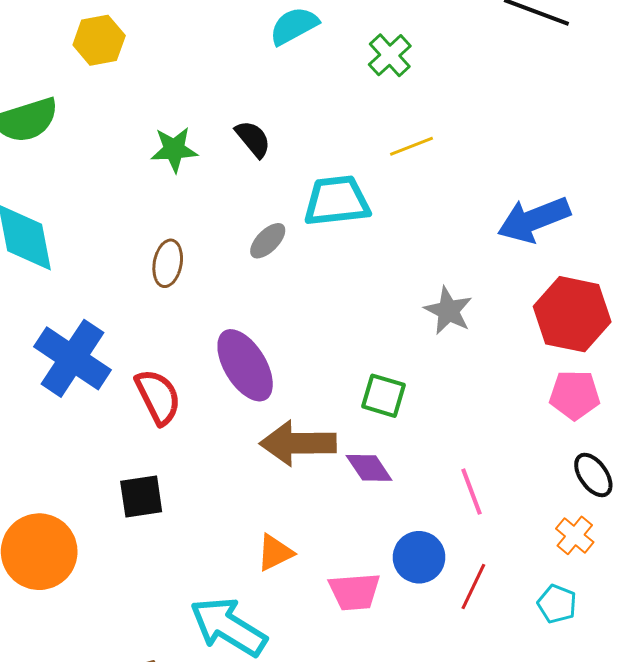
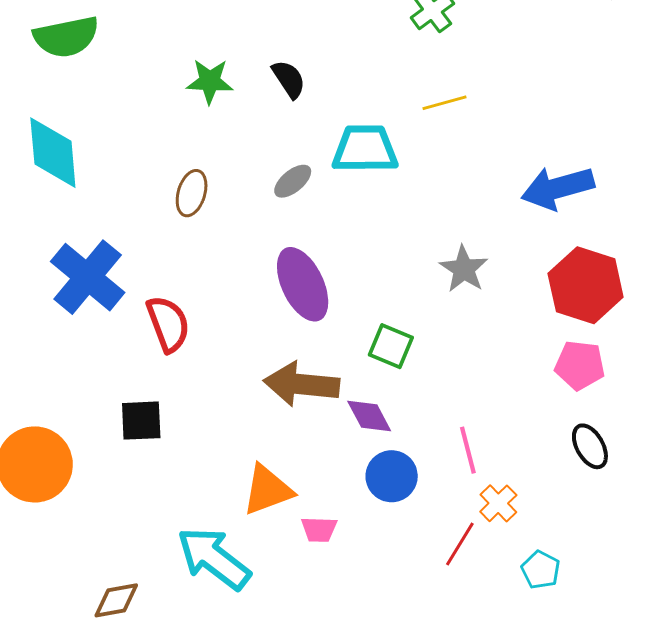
purple ellipse: (245, 365) -> (303, 284), moved
orange cross: (575, 535) -> (498, 503), moved
orange triangle: (275, 553) -> (267, 490), size x1.4
blue circle: (419, 557) -> (392, 476), moved
pink trapezoid: (354, 592) -> (319, 529), moved, size x0.7

